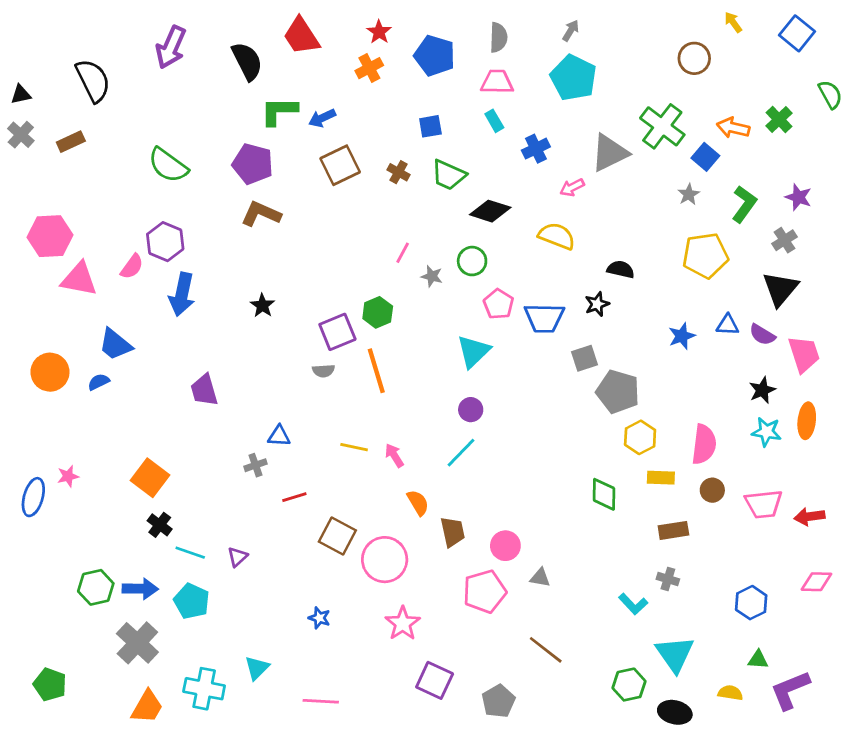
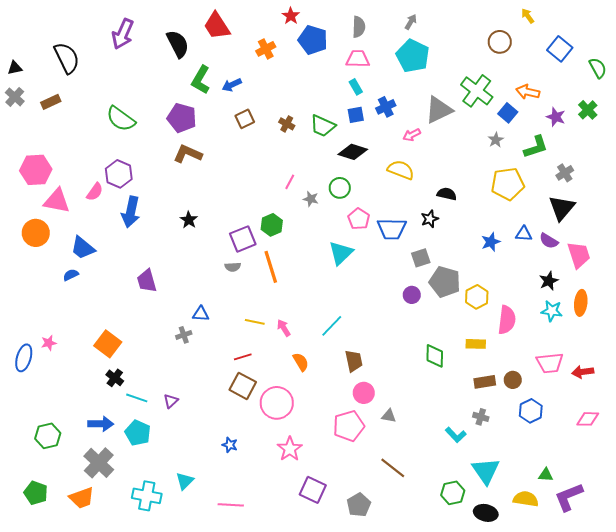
red star: (379, 32) -> (291, 16), moved
blue square: (797, 33) -> (560, 49), moved
green L-shape: (279, 111) -> (201, 80), turned -60
green cross: (779, 119) -> (588, 110), moved
blue square: (430, 126) -> (356, 115), moved
brown square: (340, 165) -> (245, 119), size x0.7
purple star: (798, 197) -> (556, 117), moved
green L-shape: (744, 204) -> (536, 147), turned 36
orange circle: (50, 372) -> (36, 233), moved
purple circle: (471, 410) -> (412, 295), moved
yellow hexagon: (640, 437) -> (477, 297), moved
brown circle: (712, 490) -> (513, 380), moved
red line: (294, 497) -> (243, 357), moved
brown trapezoid: (453, 532) -> (354, 361), moved
green hexagon: (96, 587) -> (48, 436), moved
blue hexagon: (751, 603) -> (531, 411), moved
yellow semicircle: (730, 693) -> (526, 499), size x1.4
orange trapezoid: (147, 707) -> (82, 498), moved, turned 40

